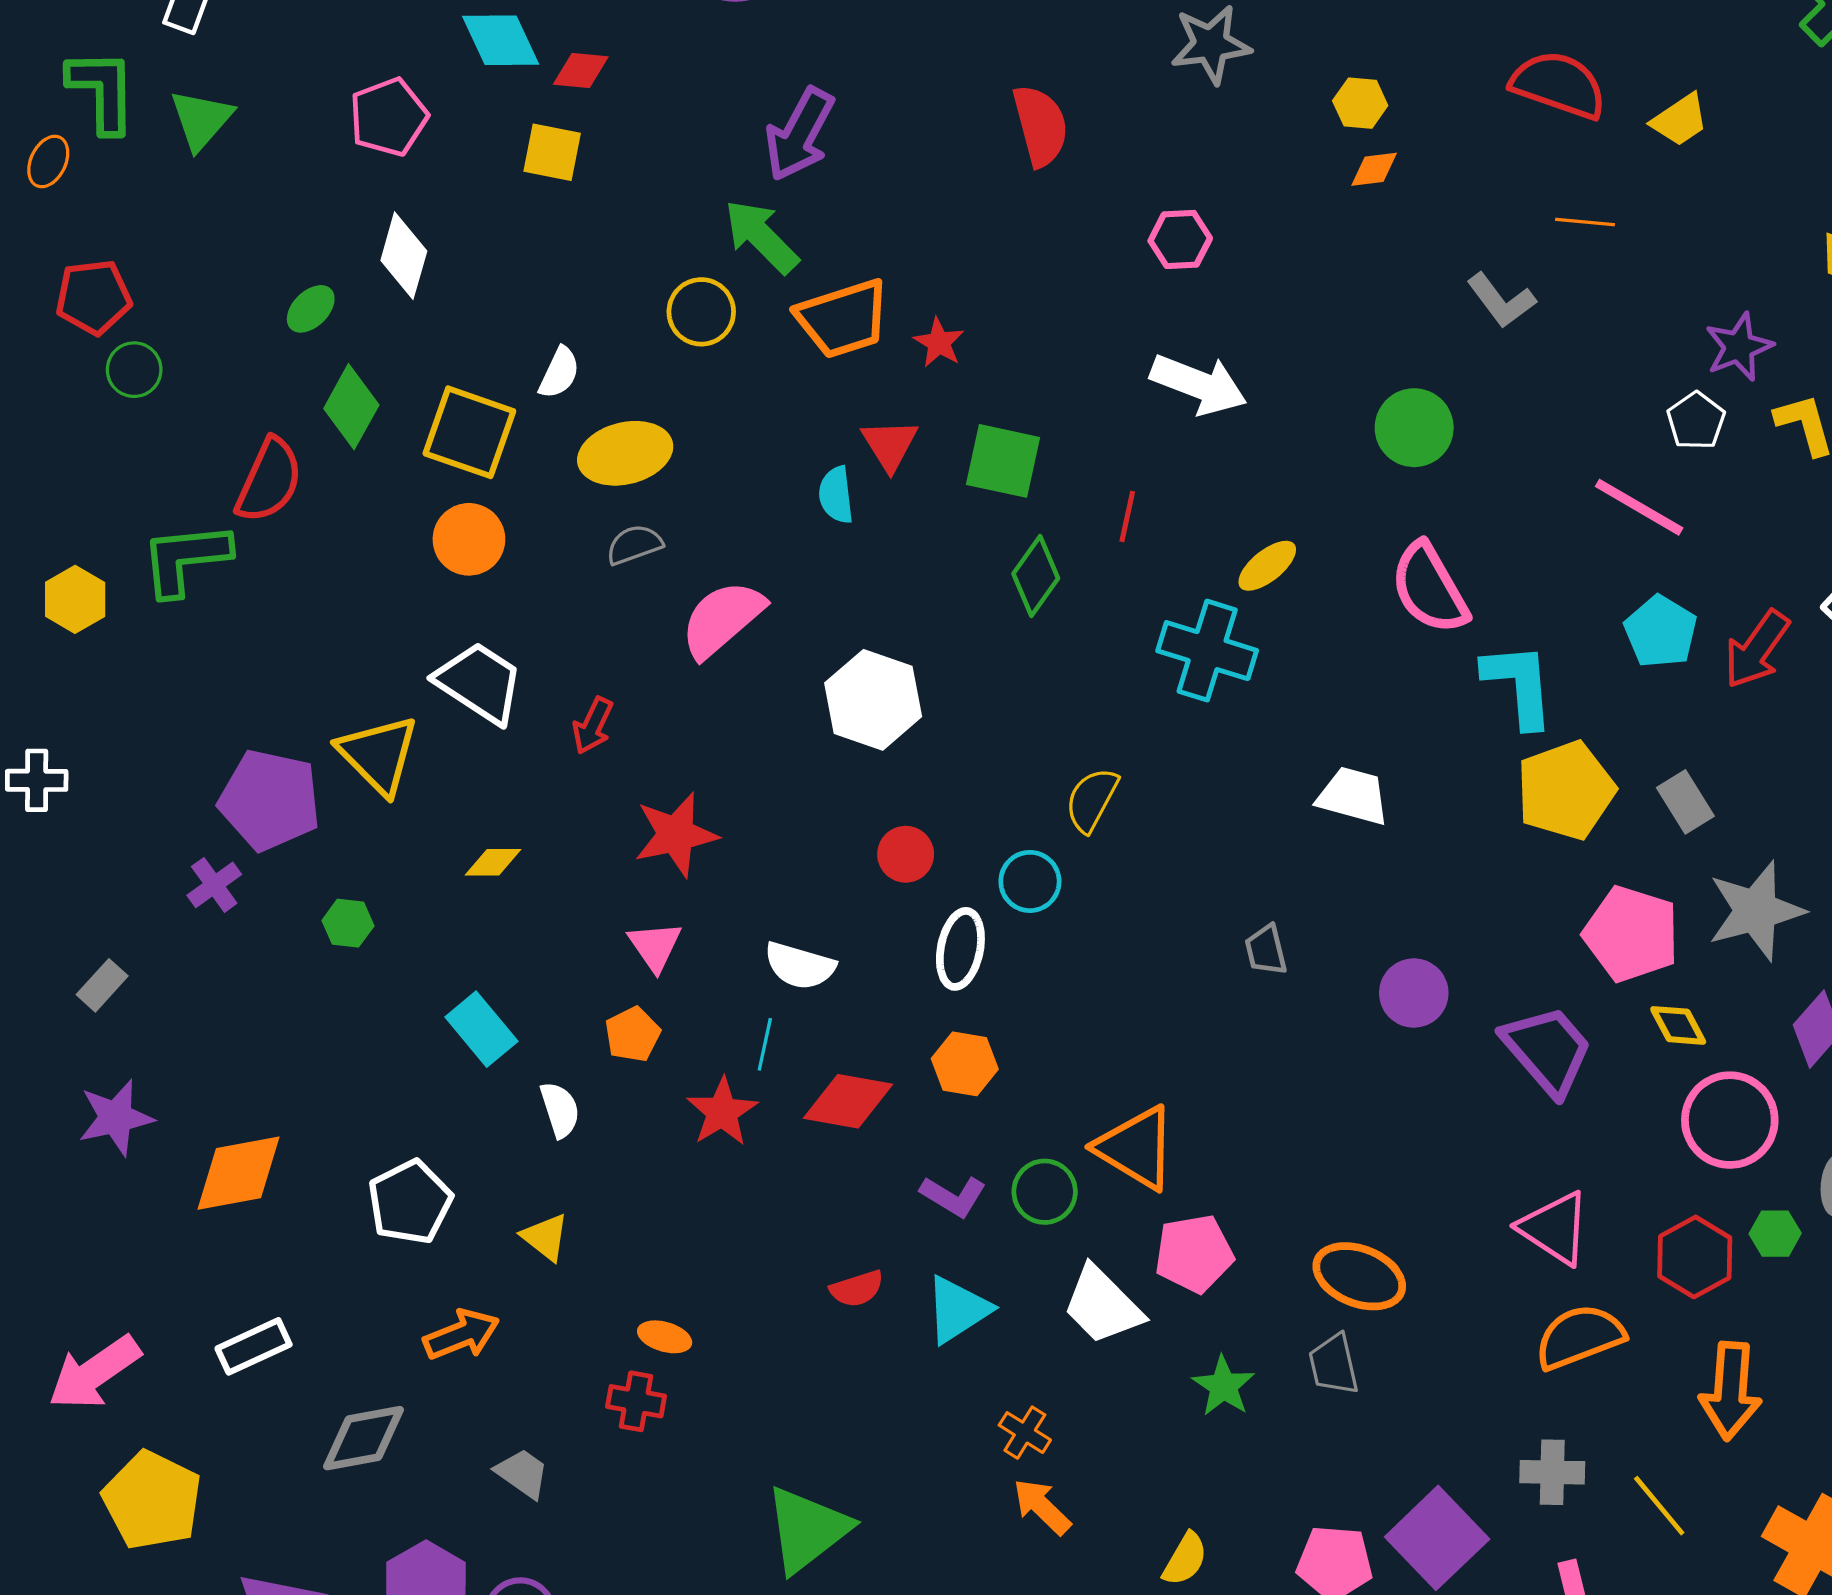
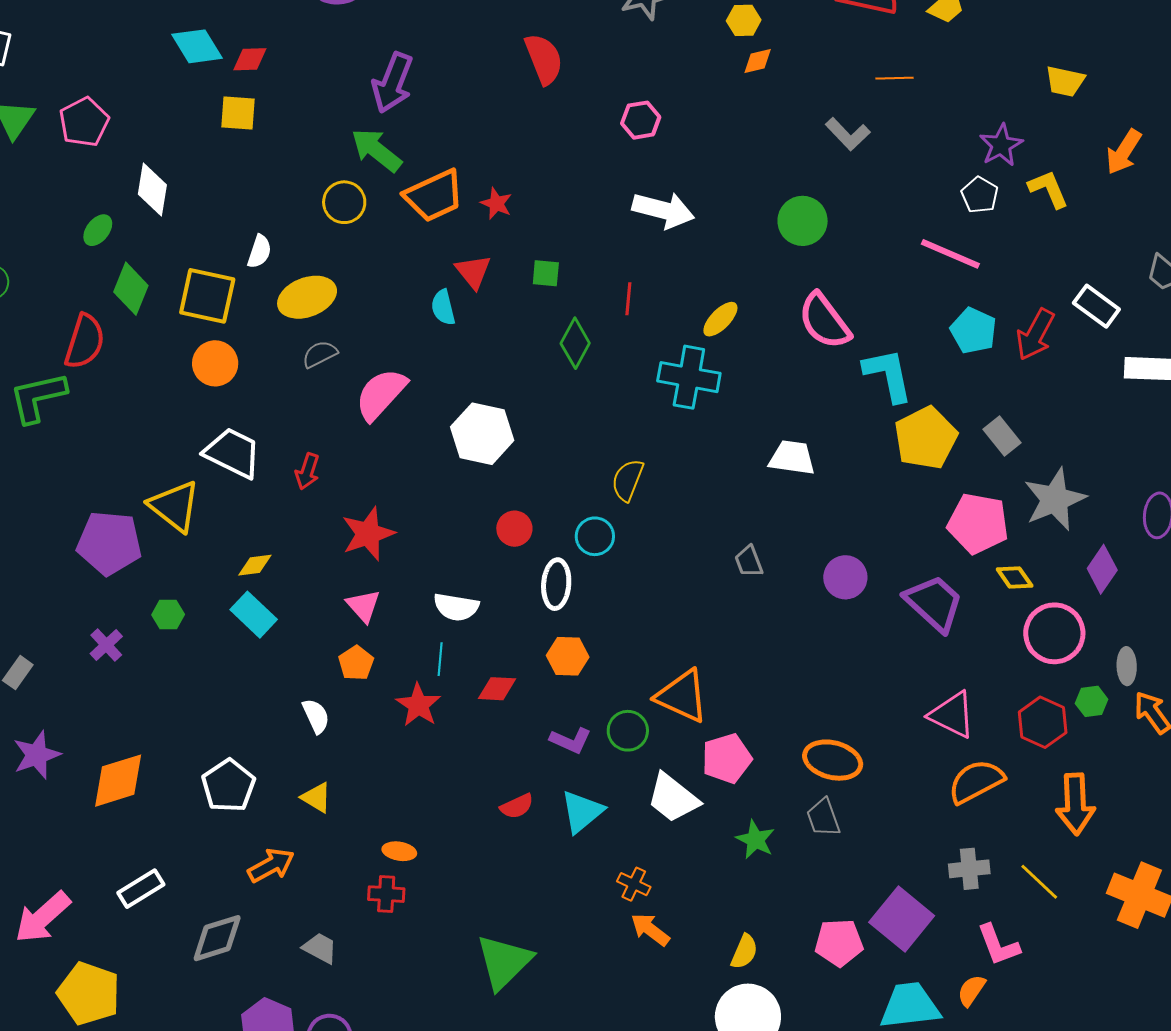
pink pentagon: (389, 117) -> (84, 122), moved
green square: (1003, 461) -> (546, 273), size x0.6
purple cross: (214, 885) -> (106, 645), moved
cyan rectangle: (481, 1029) -> (254, 615), moved
red diamond: (848, 1101) -> (497, 689), size x0.7

